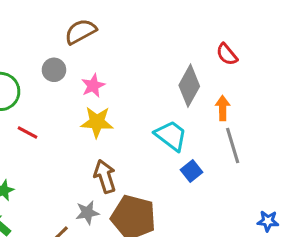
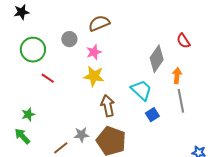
brown semicircle: (81, 32) -> (99, 23), moved
brown arrow: (105, 176) -> (108, 106), moved

